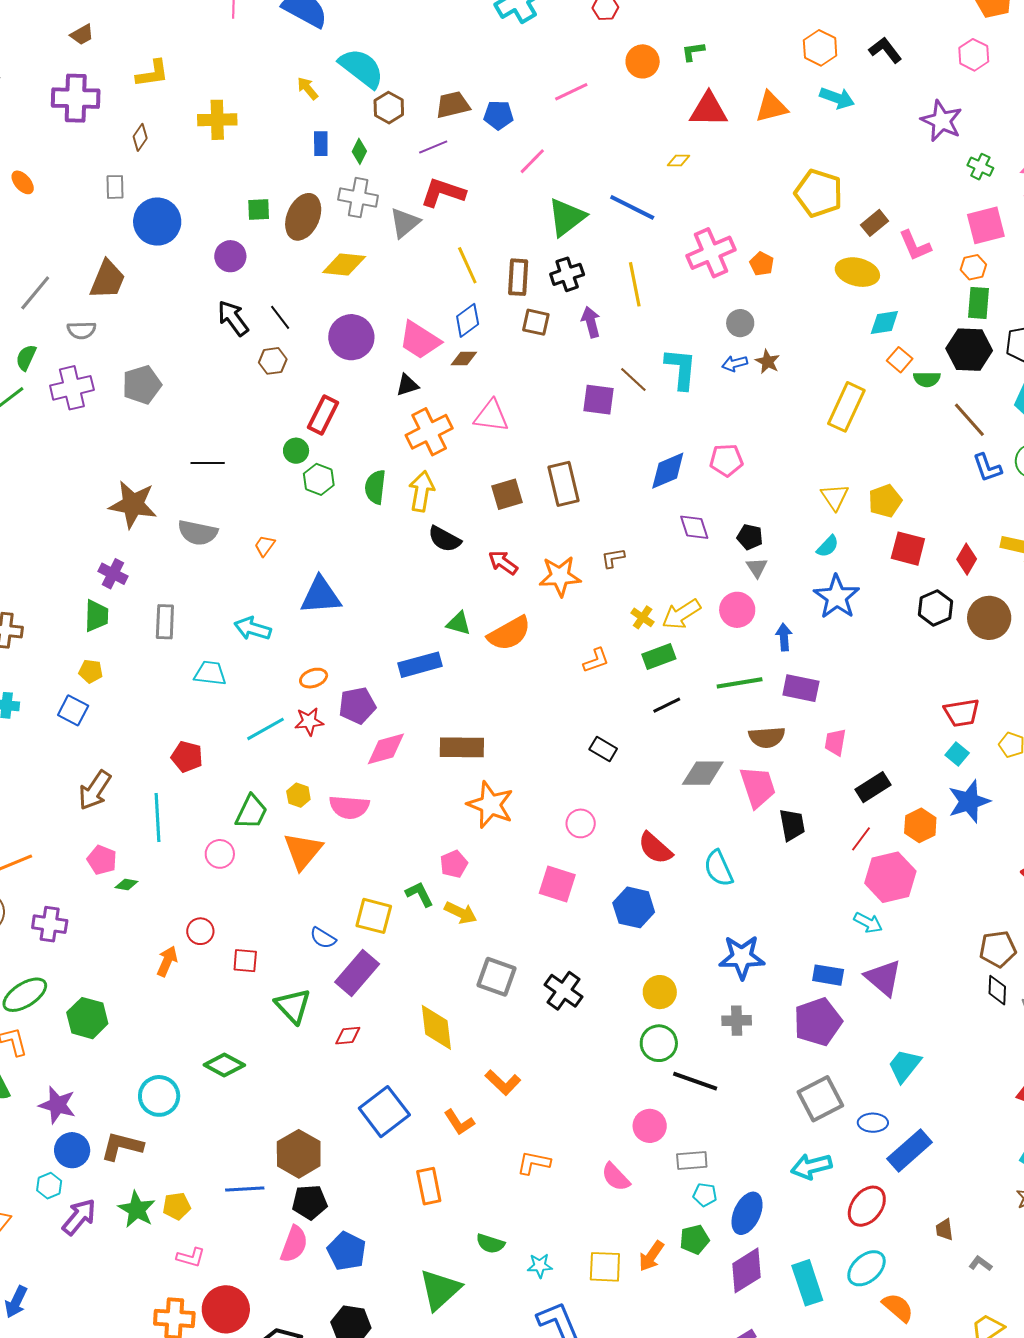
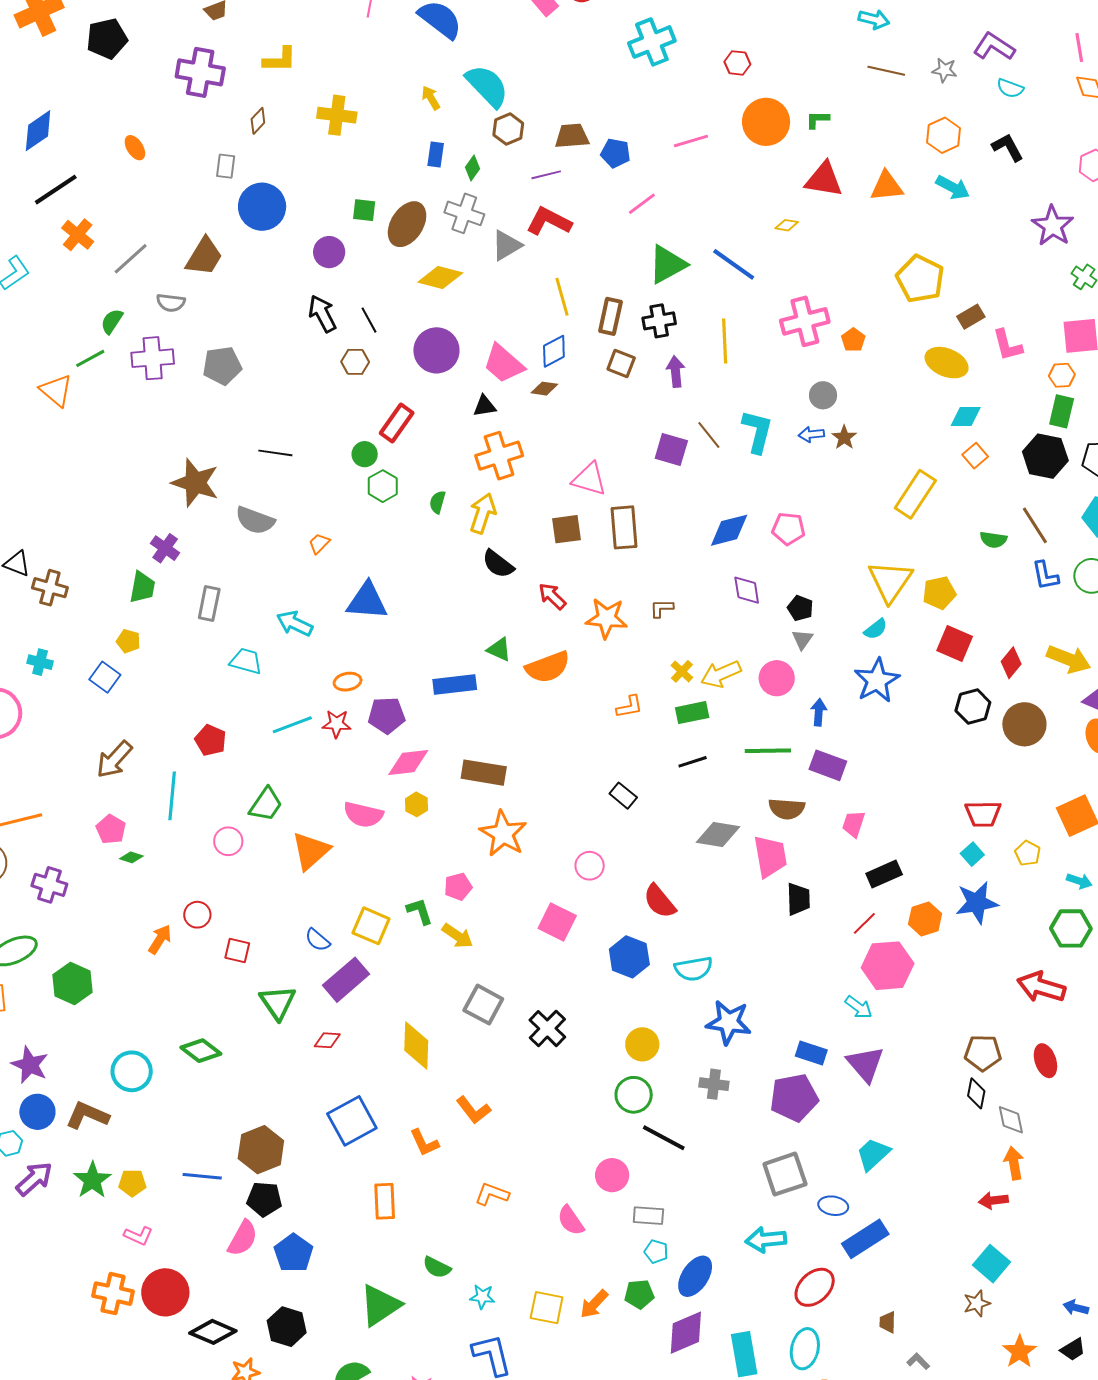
orange circle: (643, 61) -> (766, 122), size x1.4
green semicircle: (927, 379) -> (993, 540), moved
pink triangle: (491, 416) -> (589, 479), moved
green semicircle: (375, 487) -> (437, 502), size x0.7
yellow triangle: (835, 497) -> (890, 581), size x1.6
yellow hexagon: (298, 795) -> (416, 804), moved
cyan semicircle: (719, 868) -> (693, 969), moved, turned -84
cyan ellipse: (867, 1268) -> (805, 1349), turned -45

